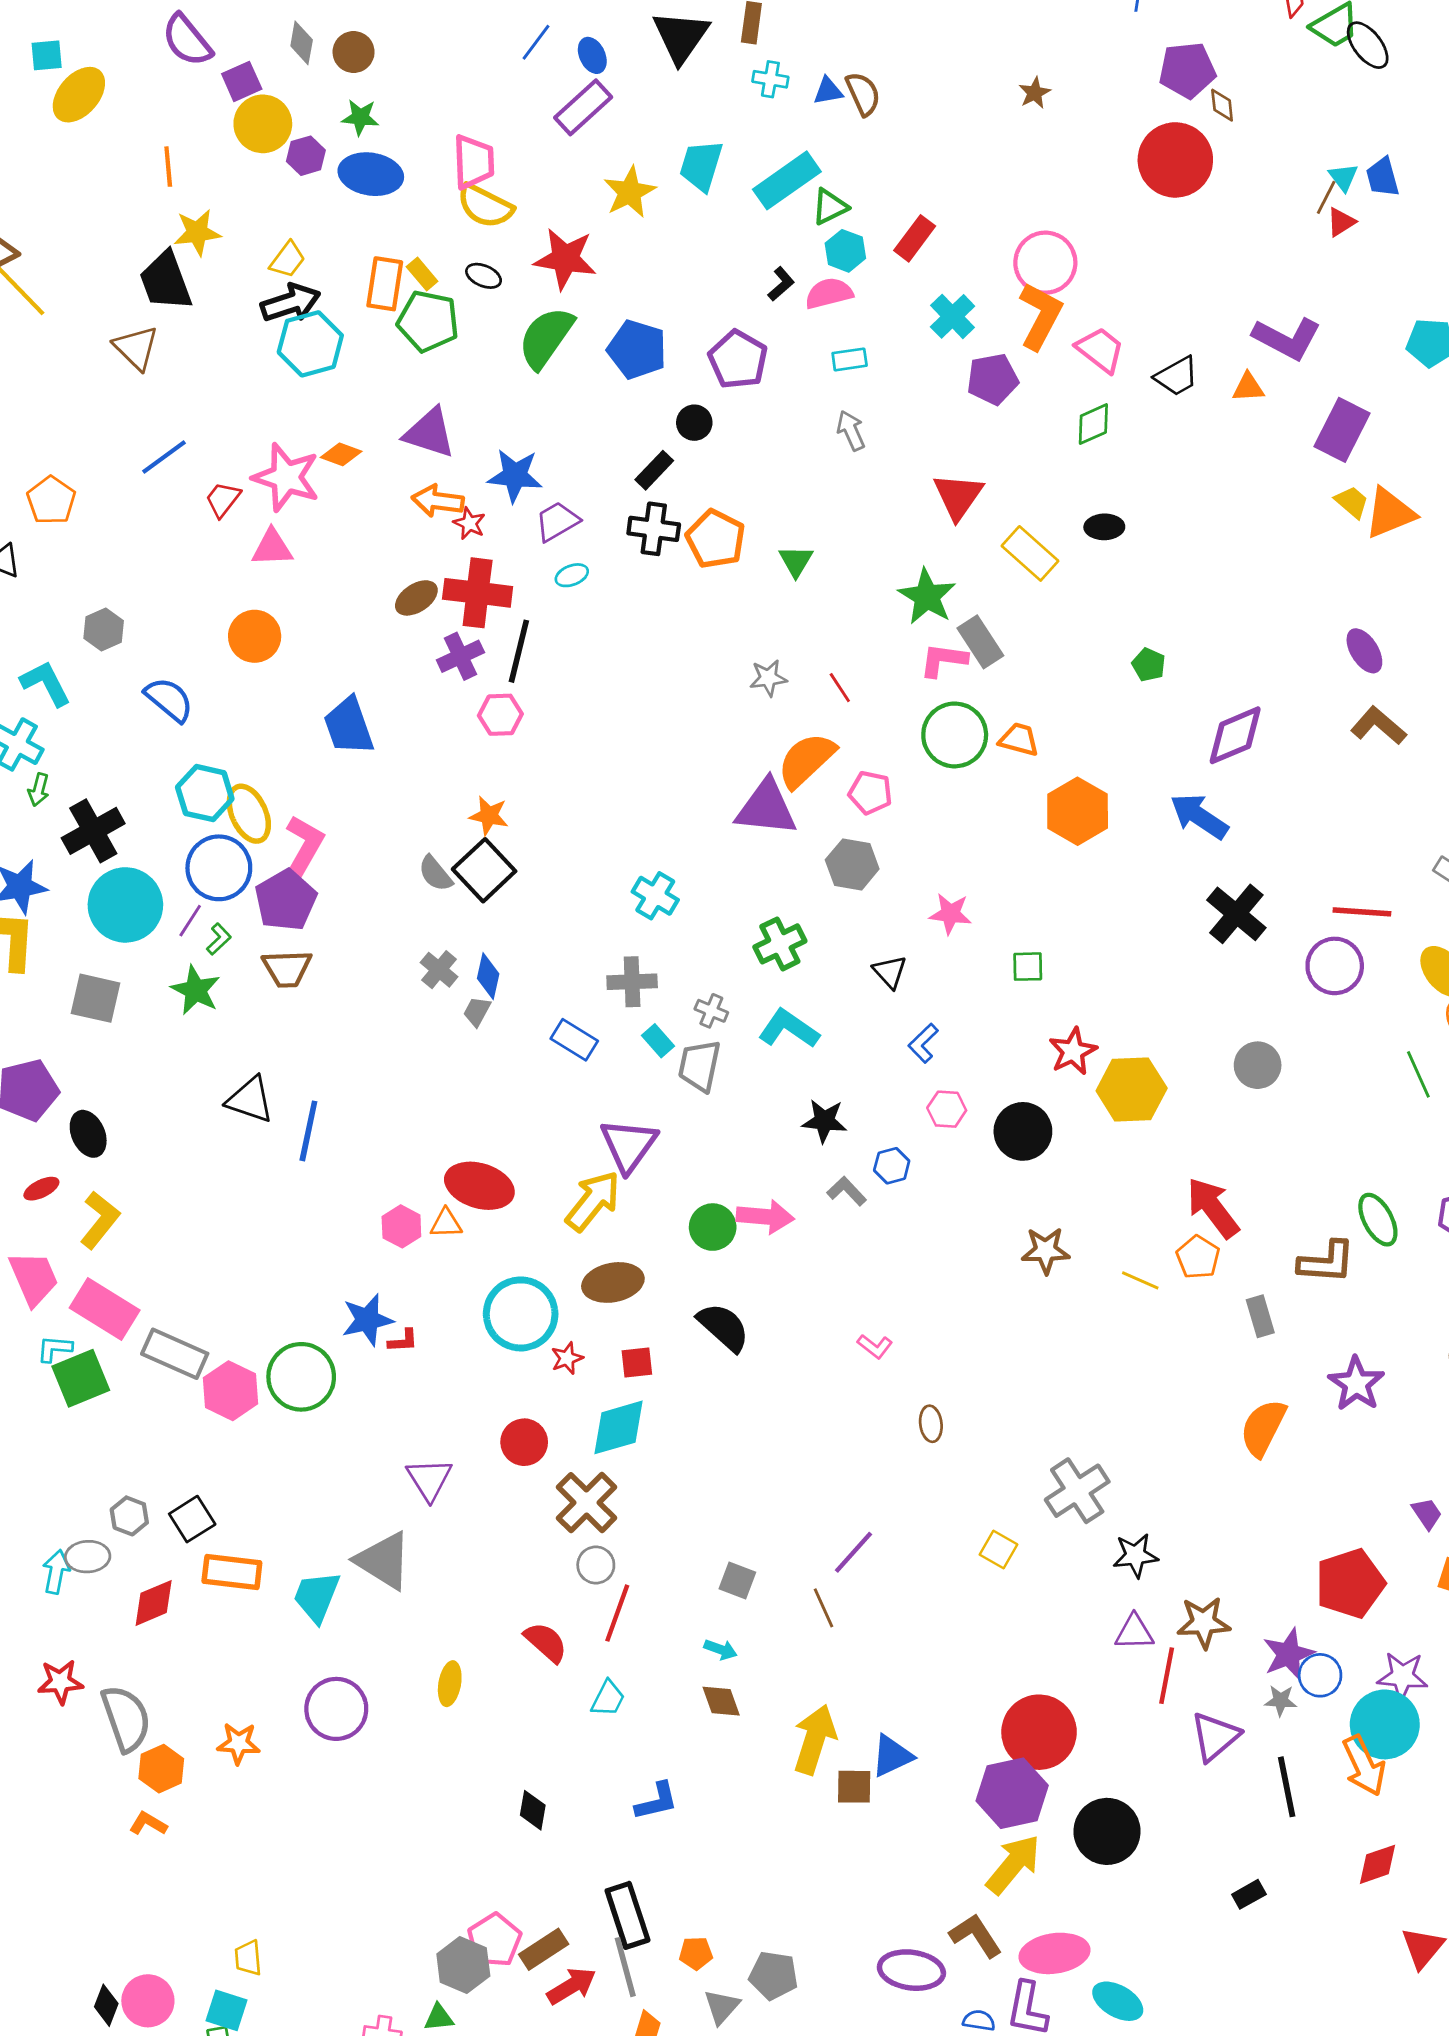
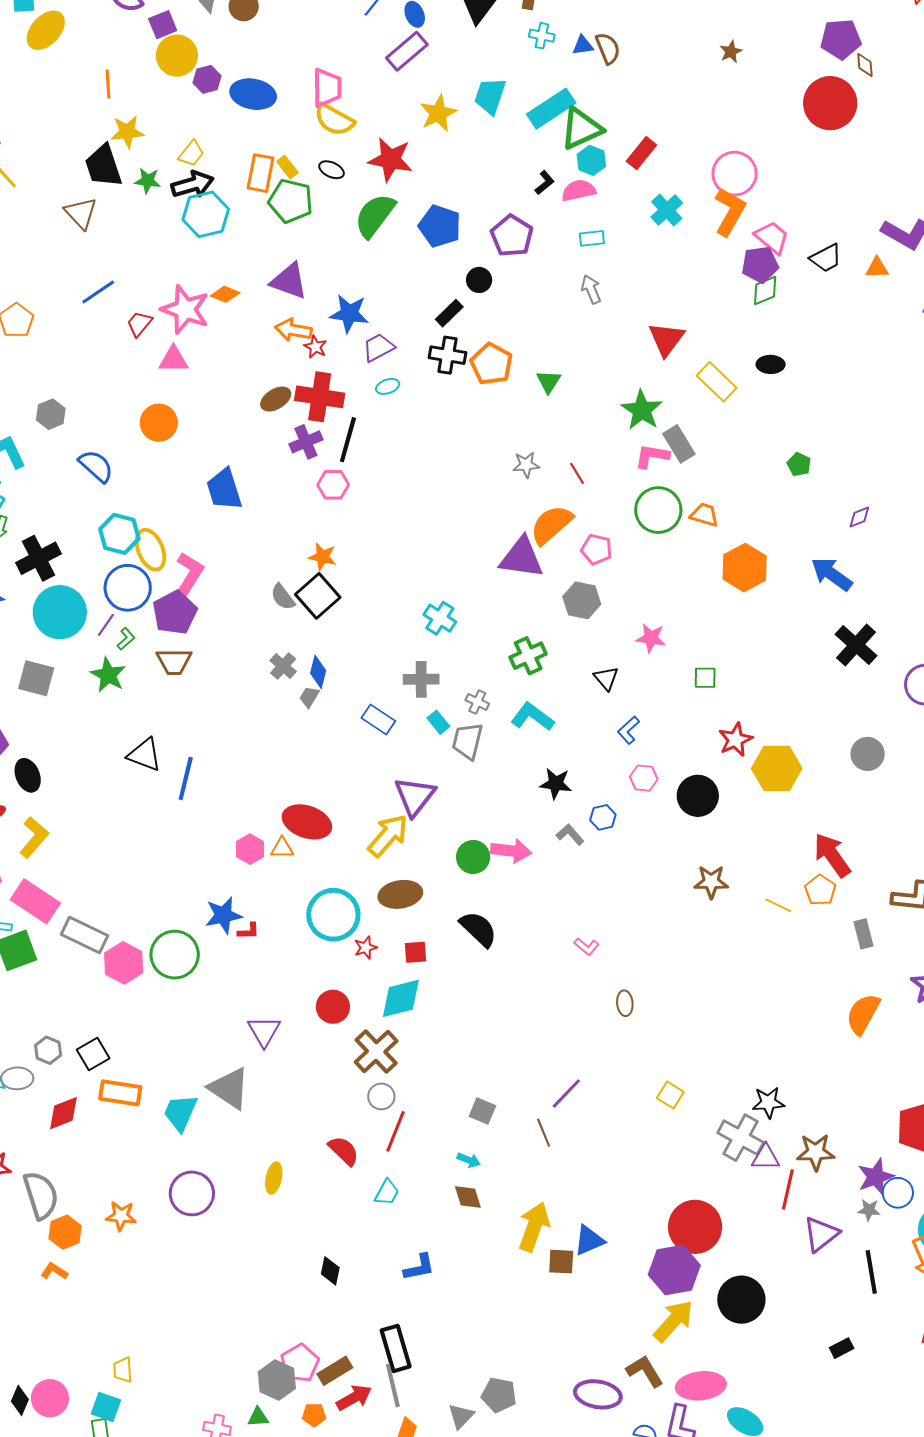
green star: (360, 117) -> (148, 181), moved
green triangle: (830, 207) -> (581, 128), size x1.6
purple pentagon: (993, 379) -> (760, 264), moved
purple diamond: (1235, 735) -> (859, 517), size x0.5
gray cross: (1077, 1491) -> (741, 1138), moved, turned -30
orange pentagon: (696, 1953) -> (314, 1415), moved

